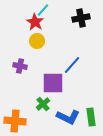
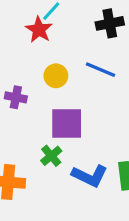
yellow circle: (37, 41) -> (56, 76), moved
blue line: (72, 65) -> (100, 70), moved, turned 72

